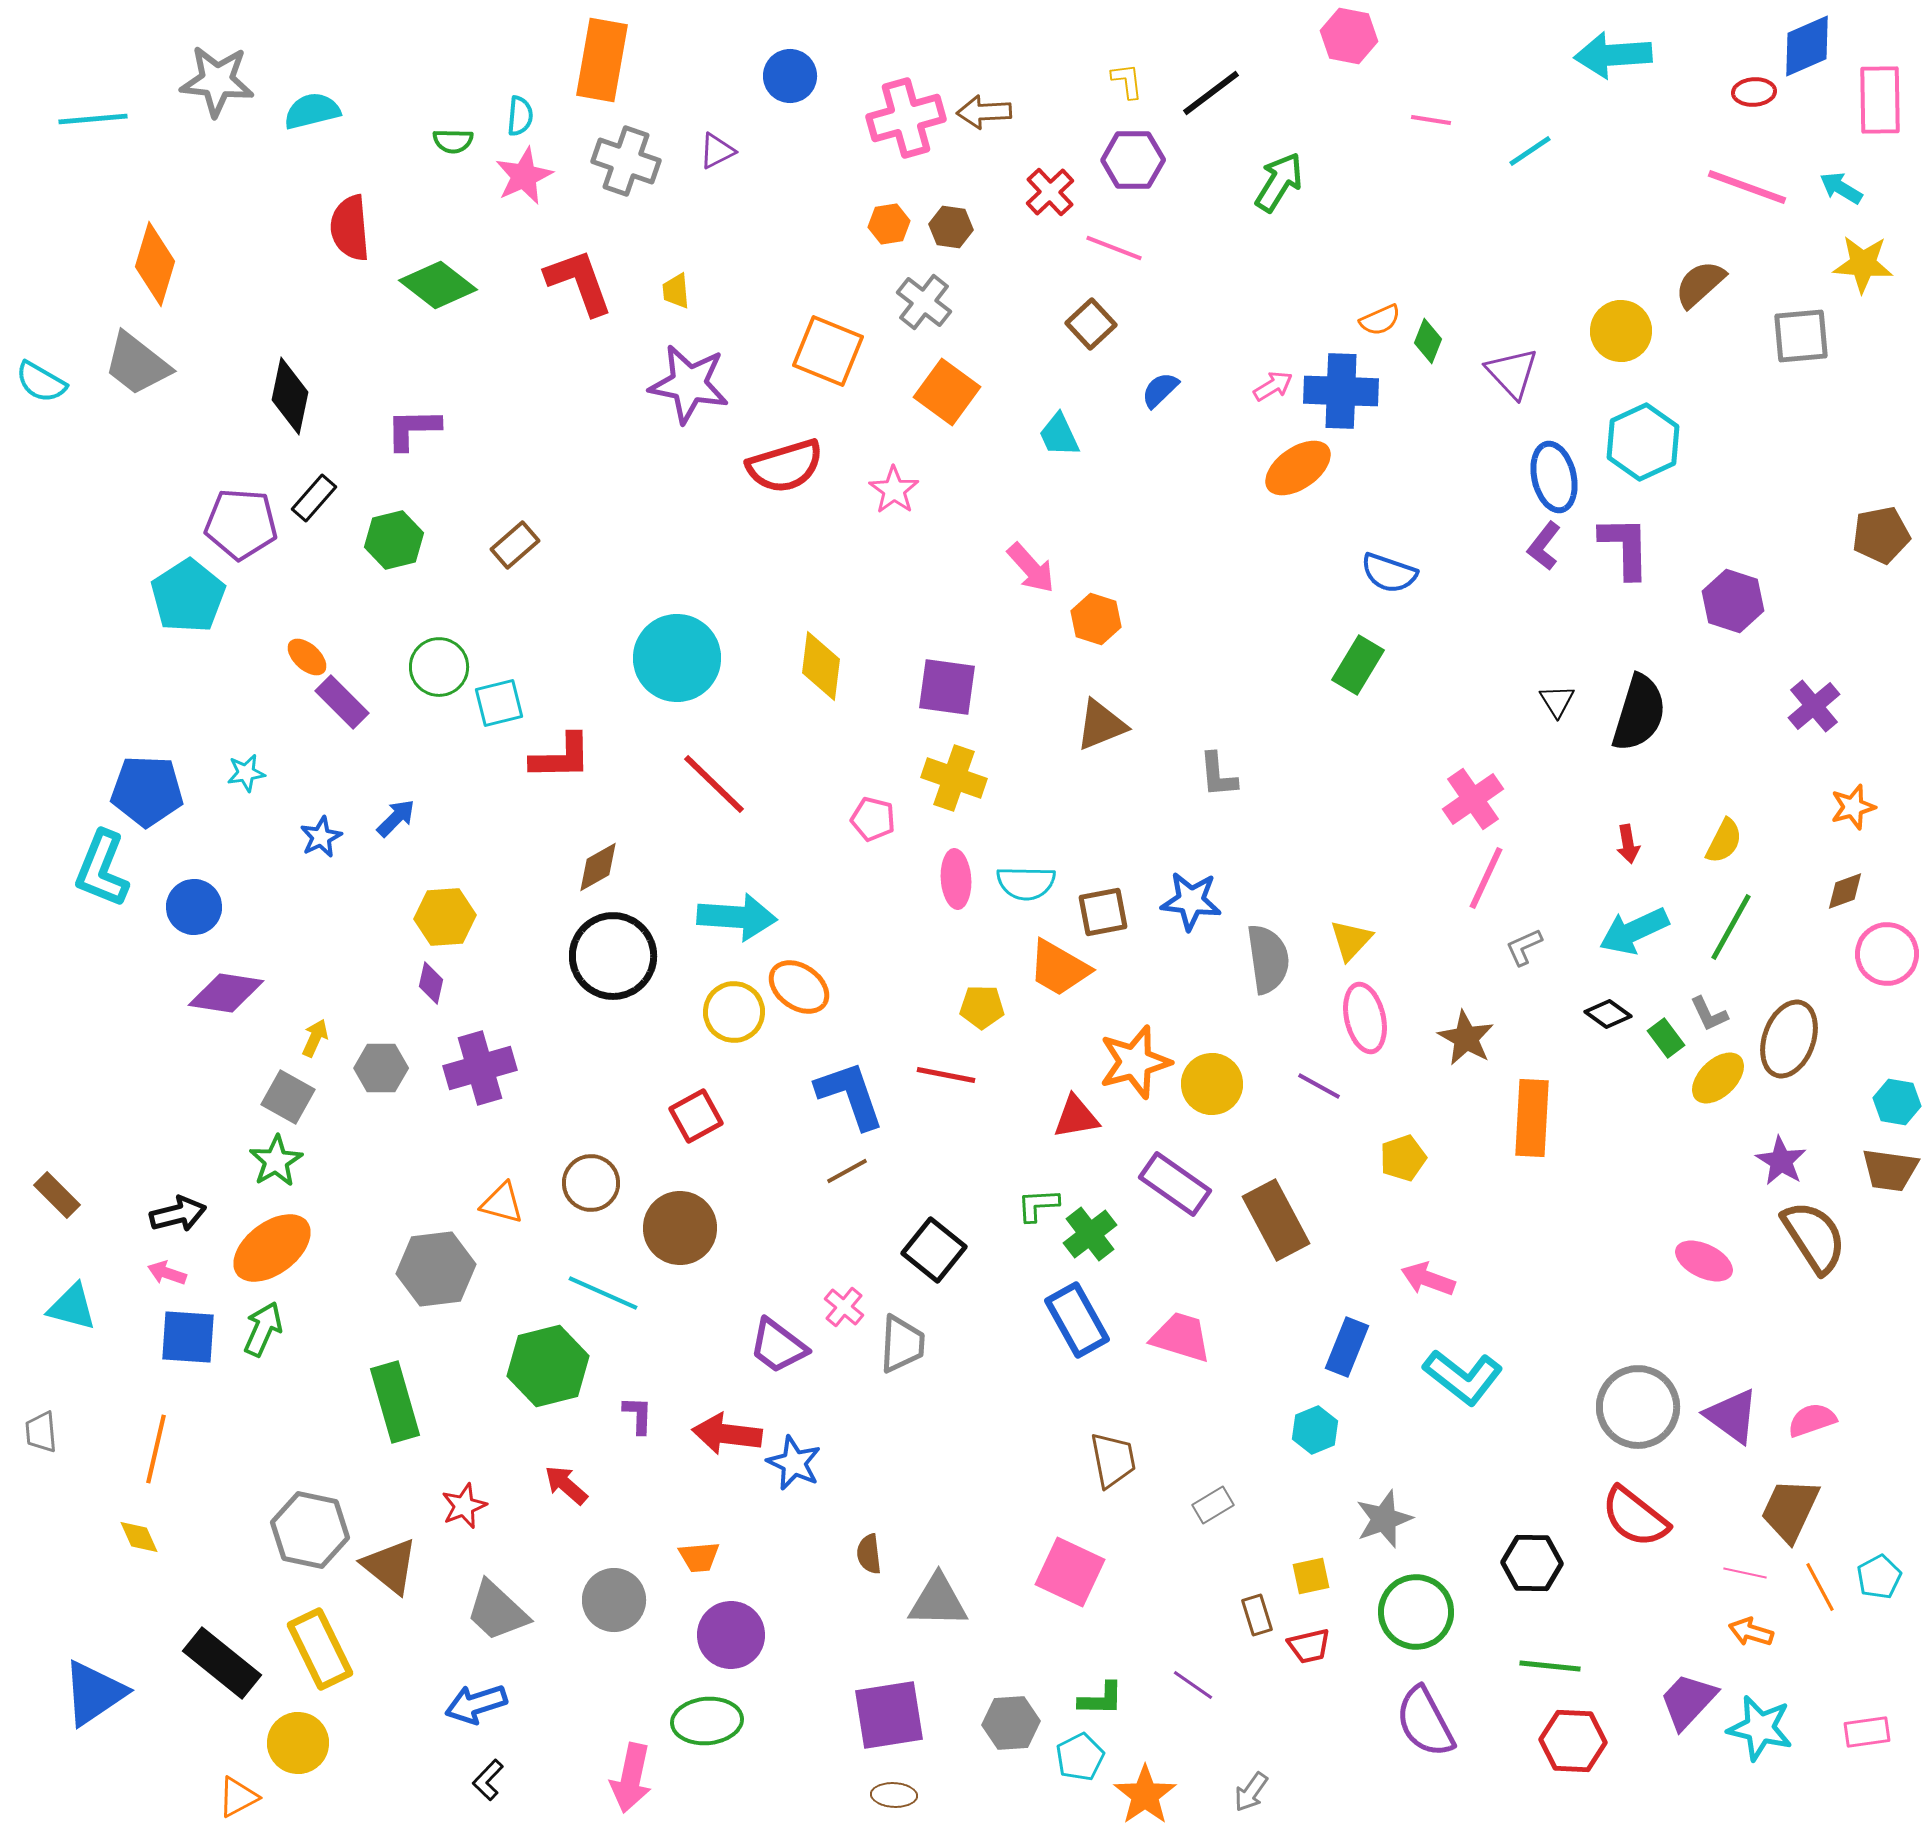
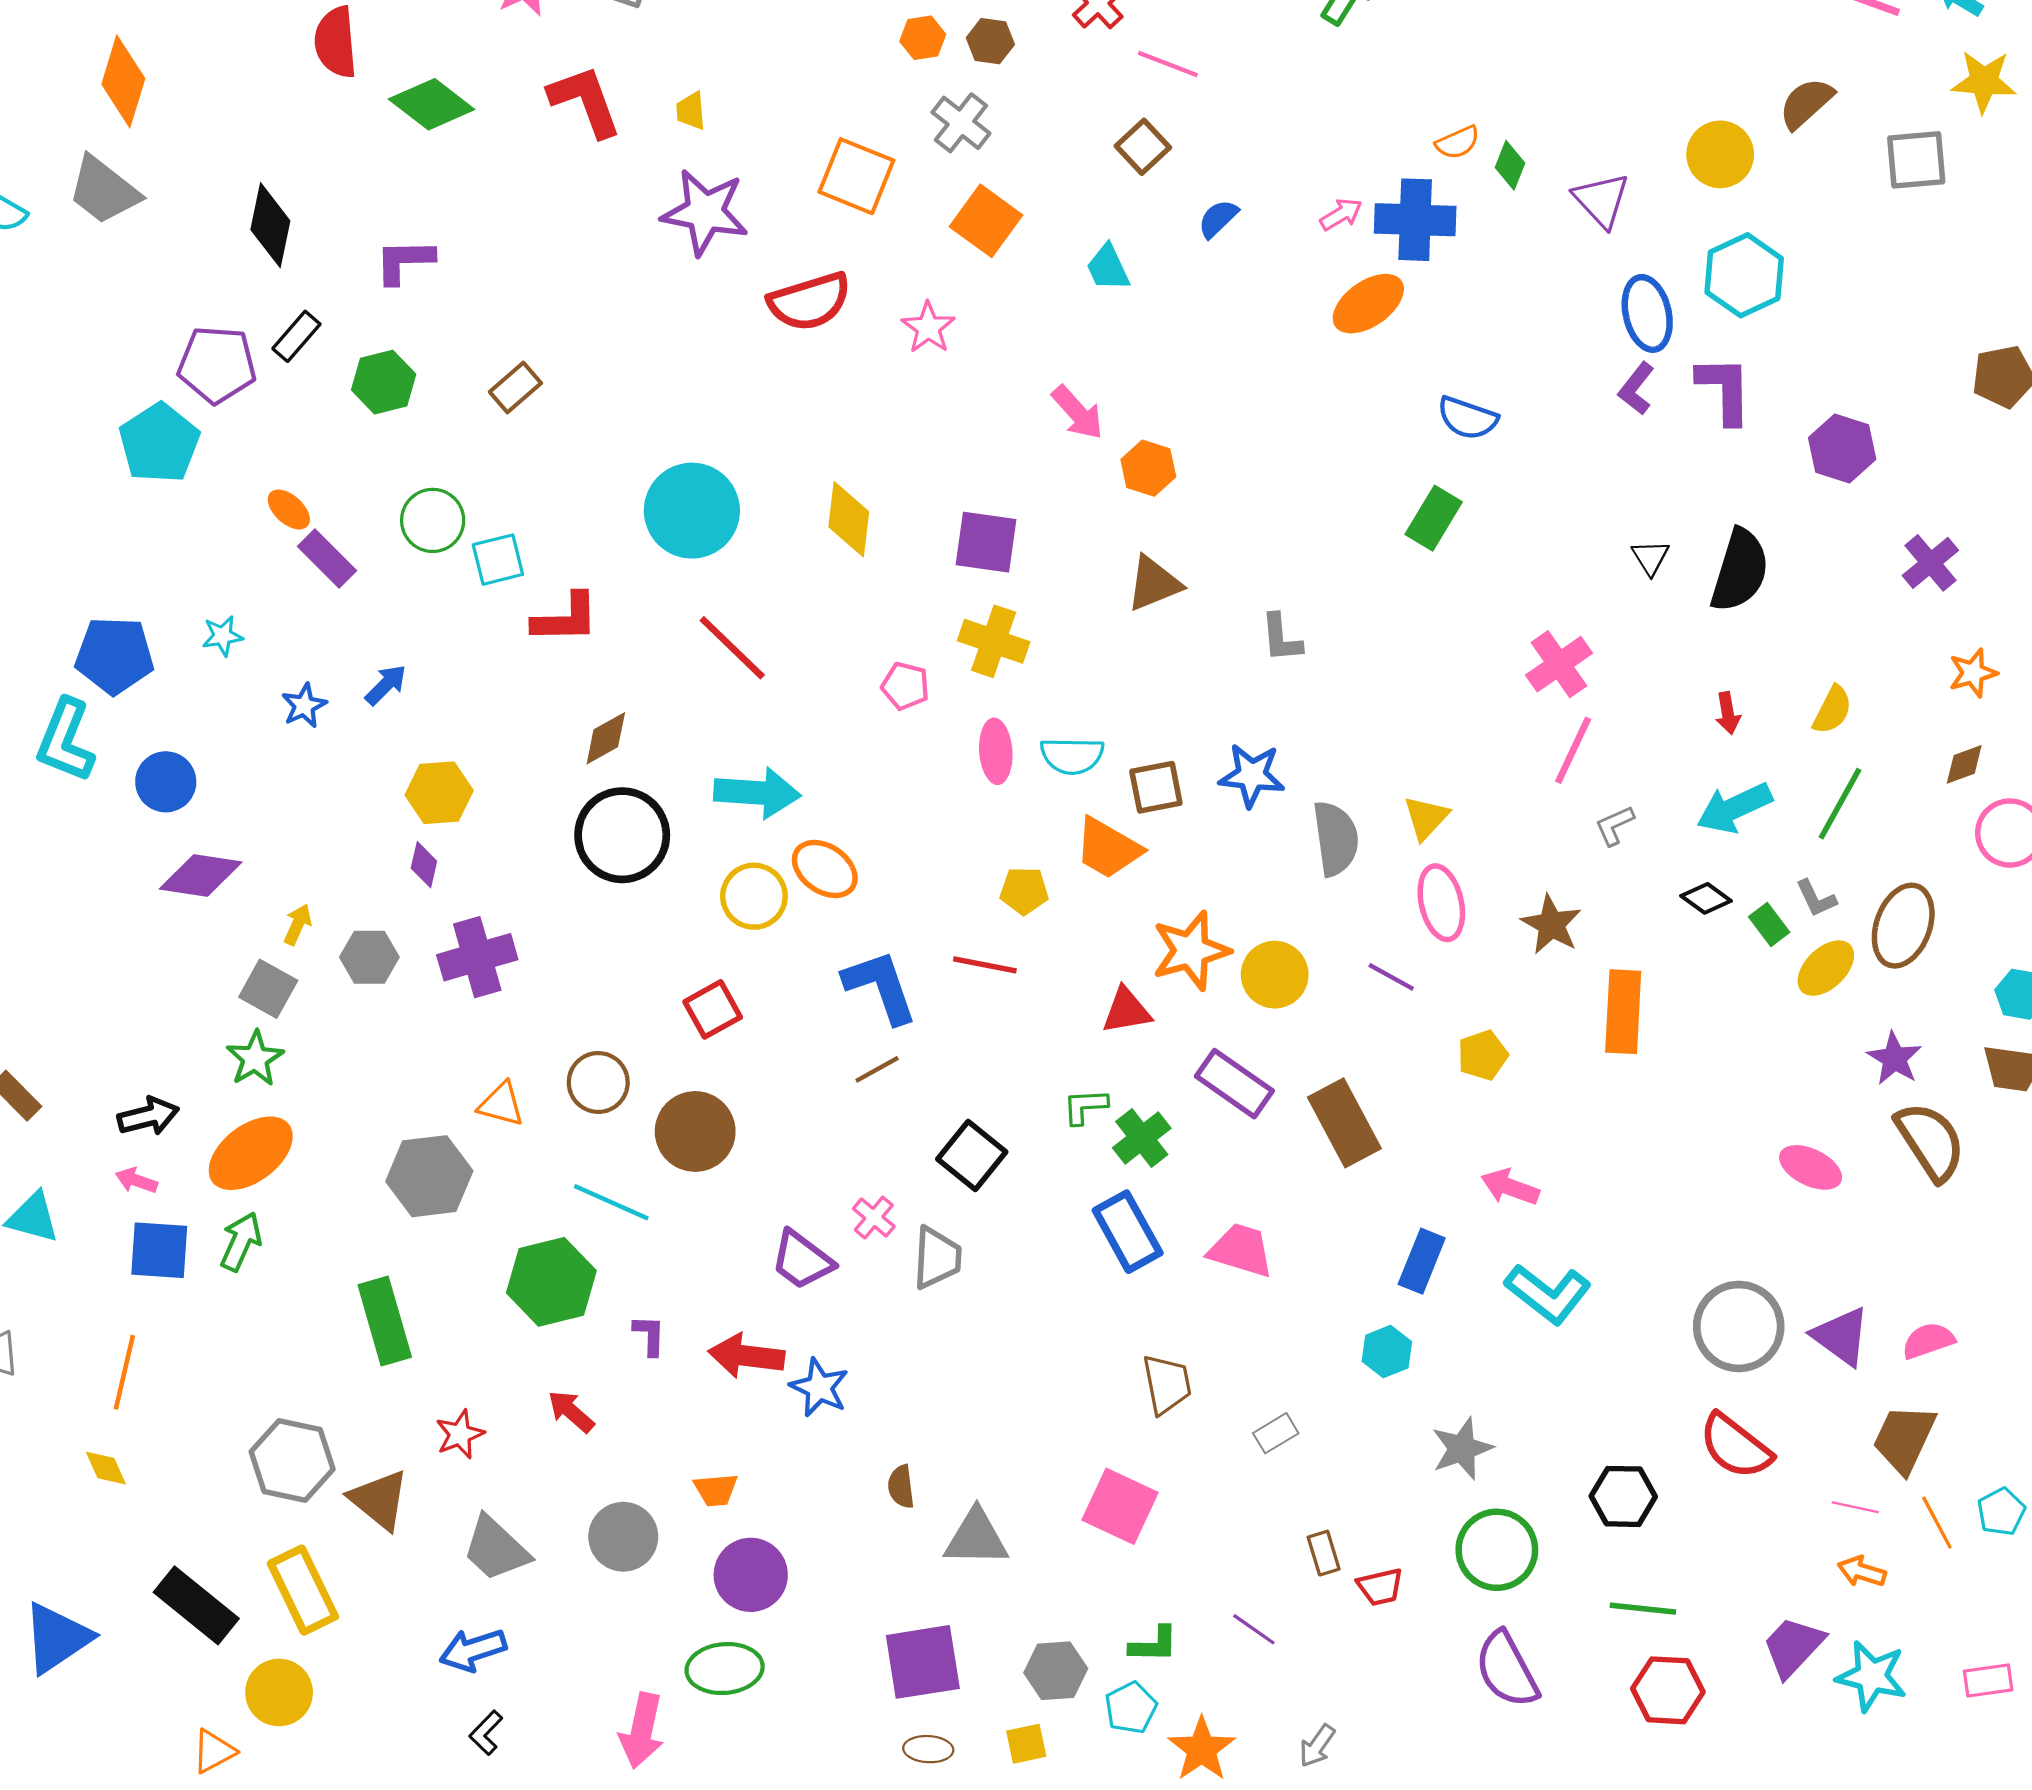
yellow square: (1311, 1576) -> (1026, 1744), moved

